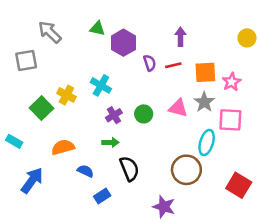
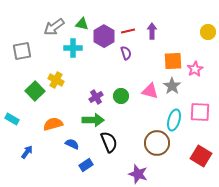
gray arrow: (50, 32) -> (54, 27), moved, turned -80
red line: (173, 65) -> (128, 31), moved
cyan cross: (101, 85) -> (73, 48), moved, turned -30
pink square: (230, 120) -> (200, 112), moved
green arrow: (110, 142) -> (93, 120), size x1.5
blue arrow: (32, 180) -> (27, 152), size x0.6

